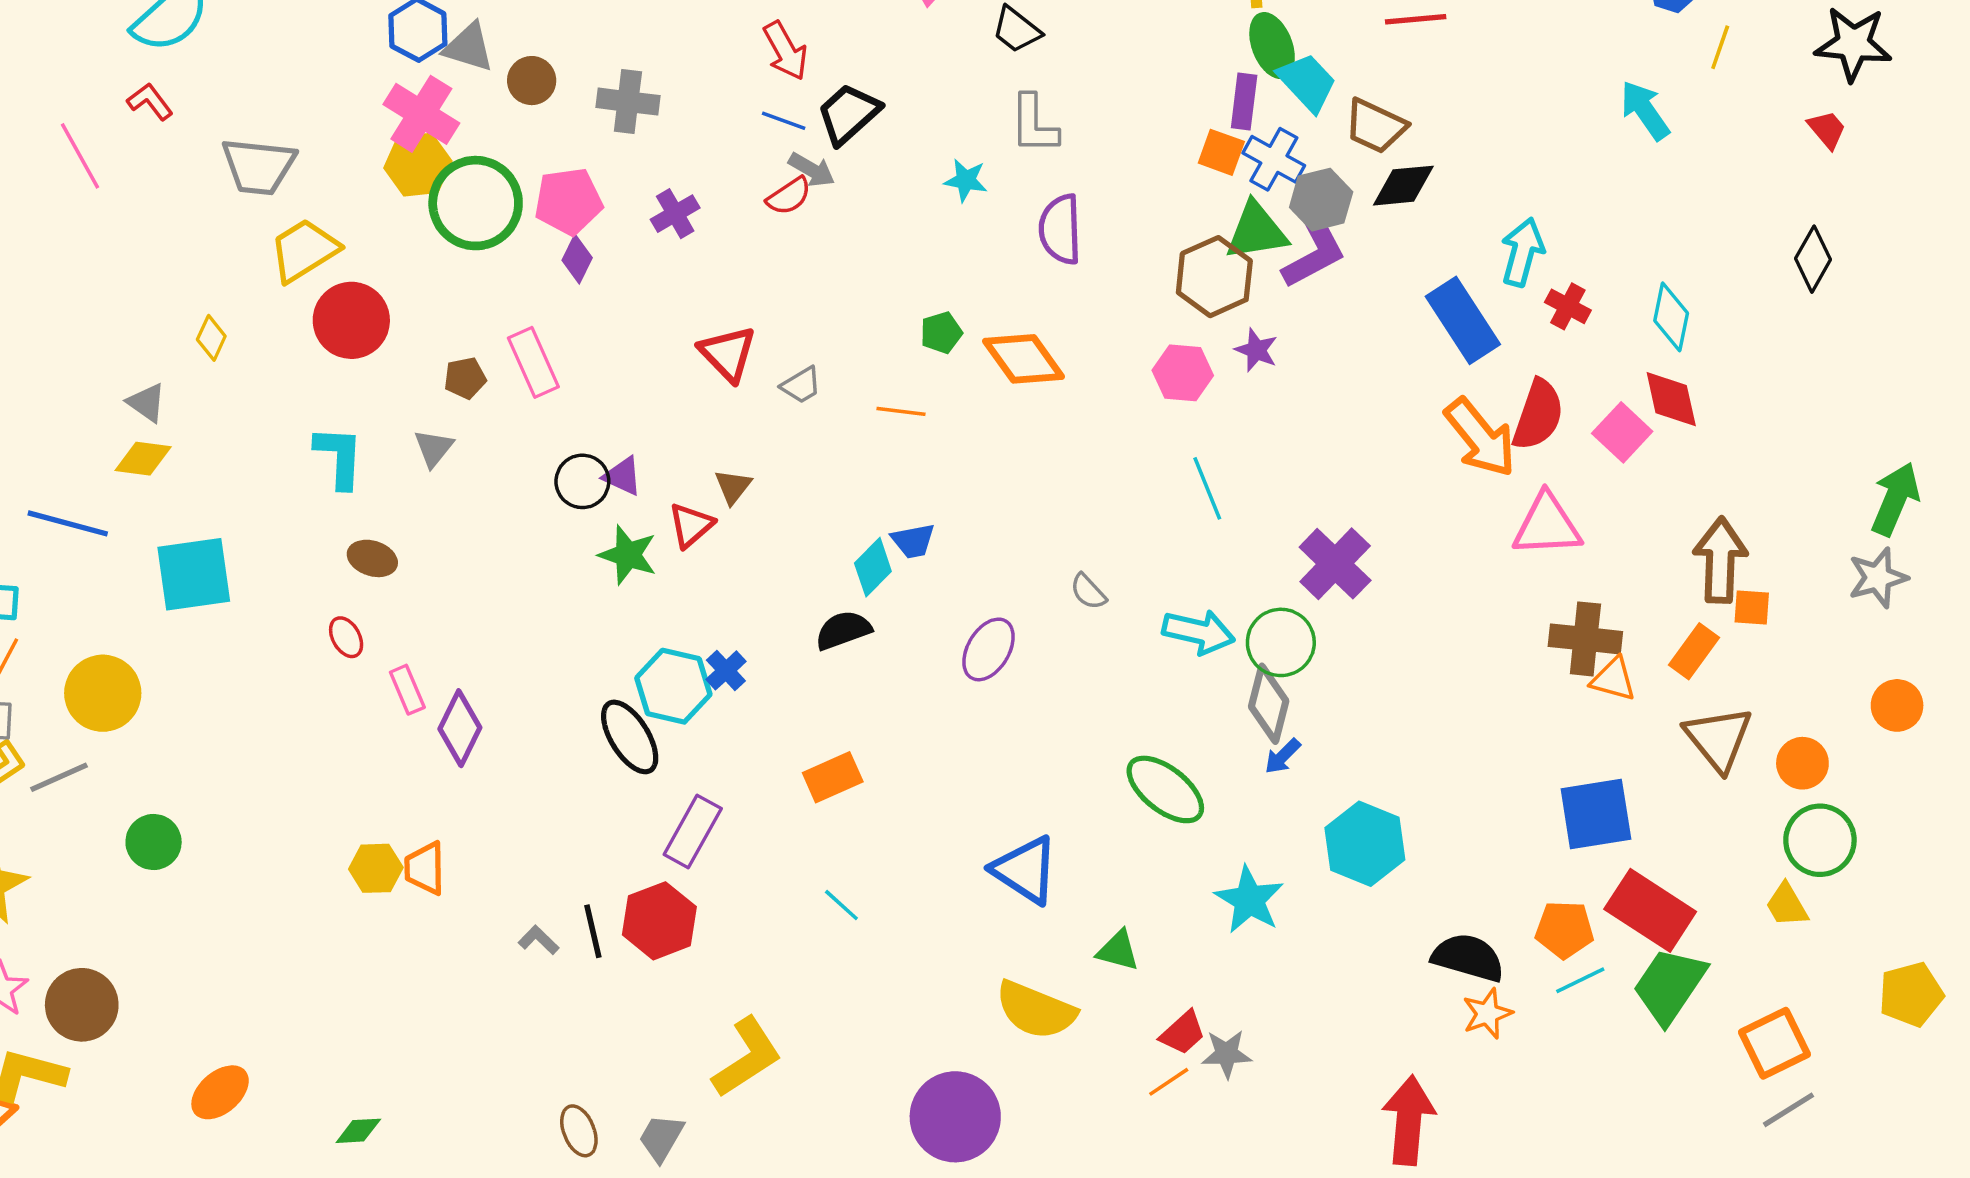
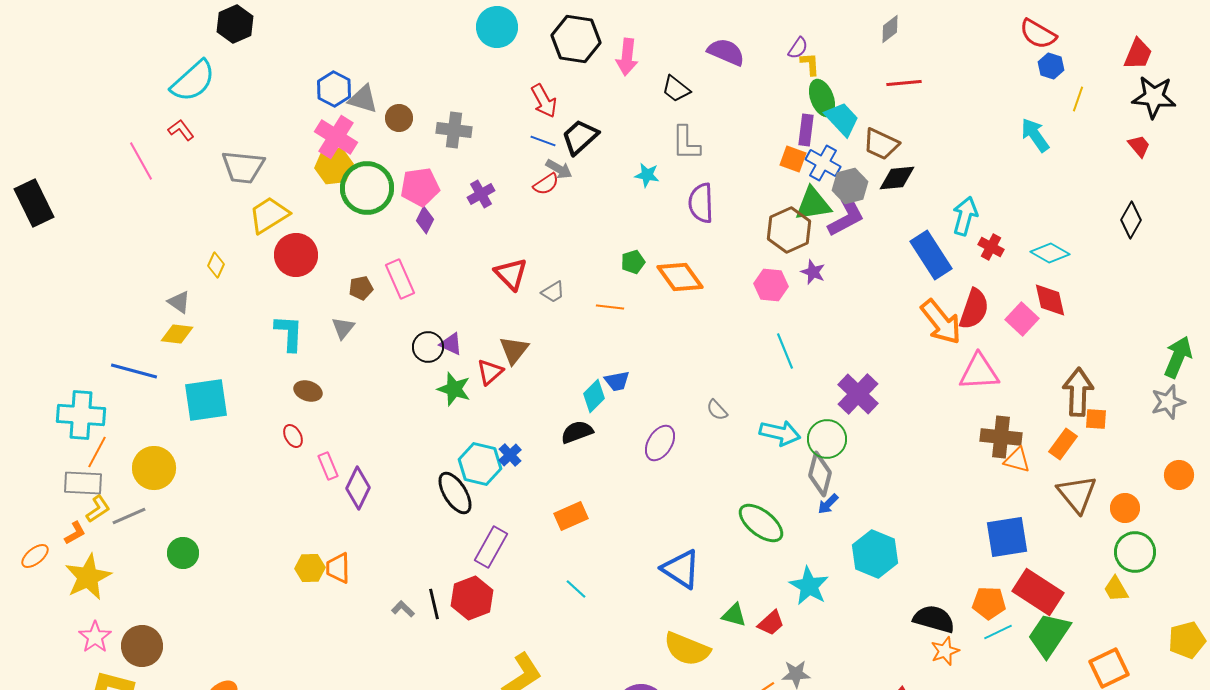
cyan diamond: (1671, 317) -> (1050, 253), turned -72
brown triangle: (733, 487) -> (514, 350), size x1.4
red trapezoid: (1183, 1033) -> (771, 623), moved

